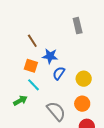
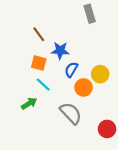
orange circle: (82, 104) -> (83, 87), moved

